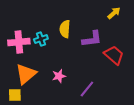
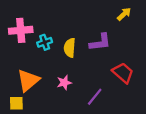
yellow semicircle: (65, 29) -> (70, 48), moved
pink cross: (19, 42) -> (21, 30), moved
red trapezoid: (114, 55) -> (123, 73), moved

